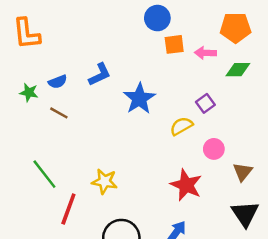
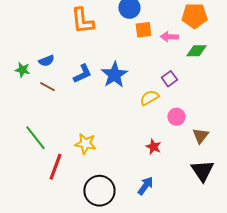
orange L-shape: (26, 34) -> (82, 21), moved
blue L-shape: (100, 74) -> (82, 74), moved
red star: (186, 185) -> (153, 147), size x0.6

